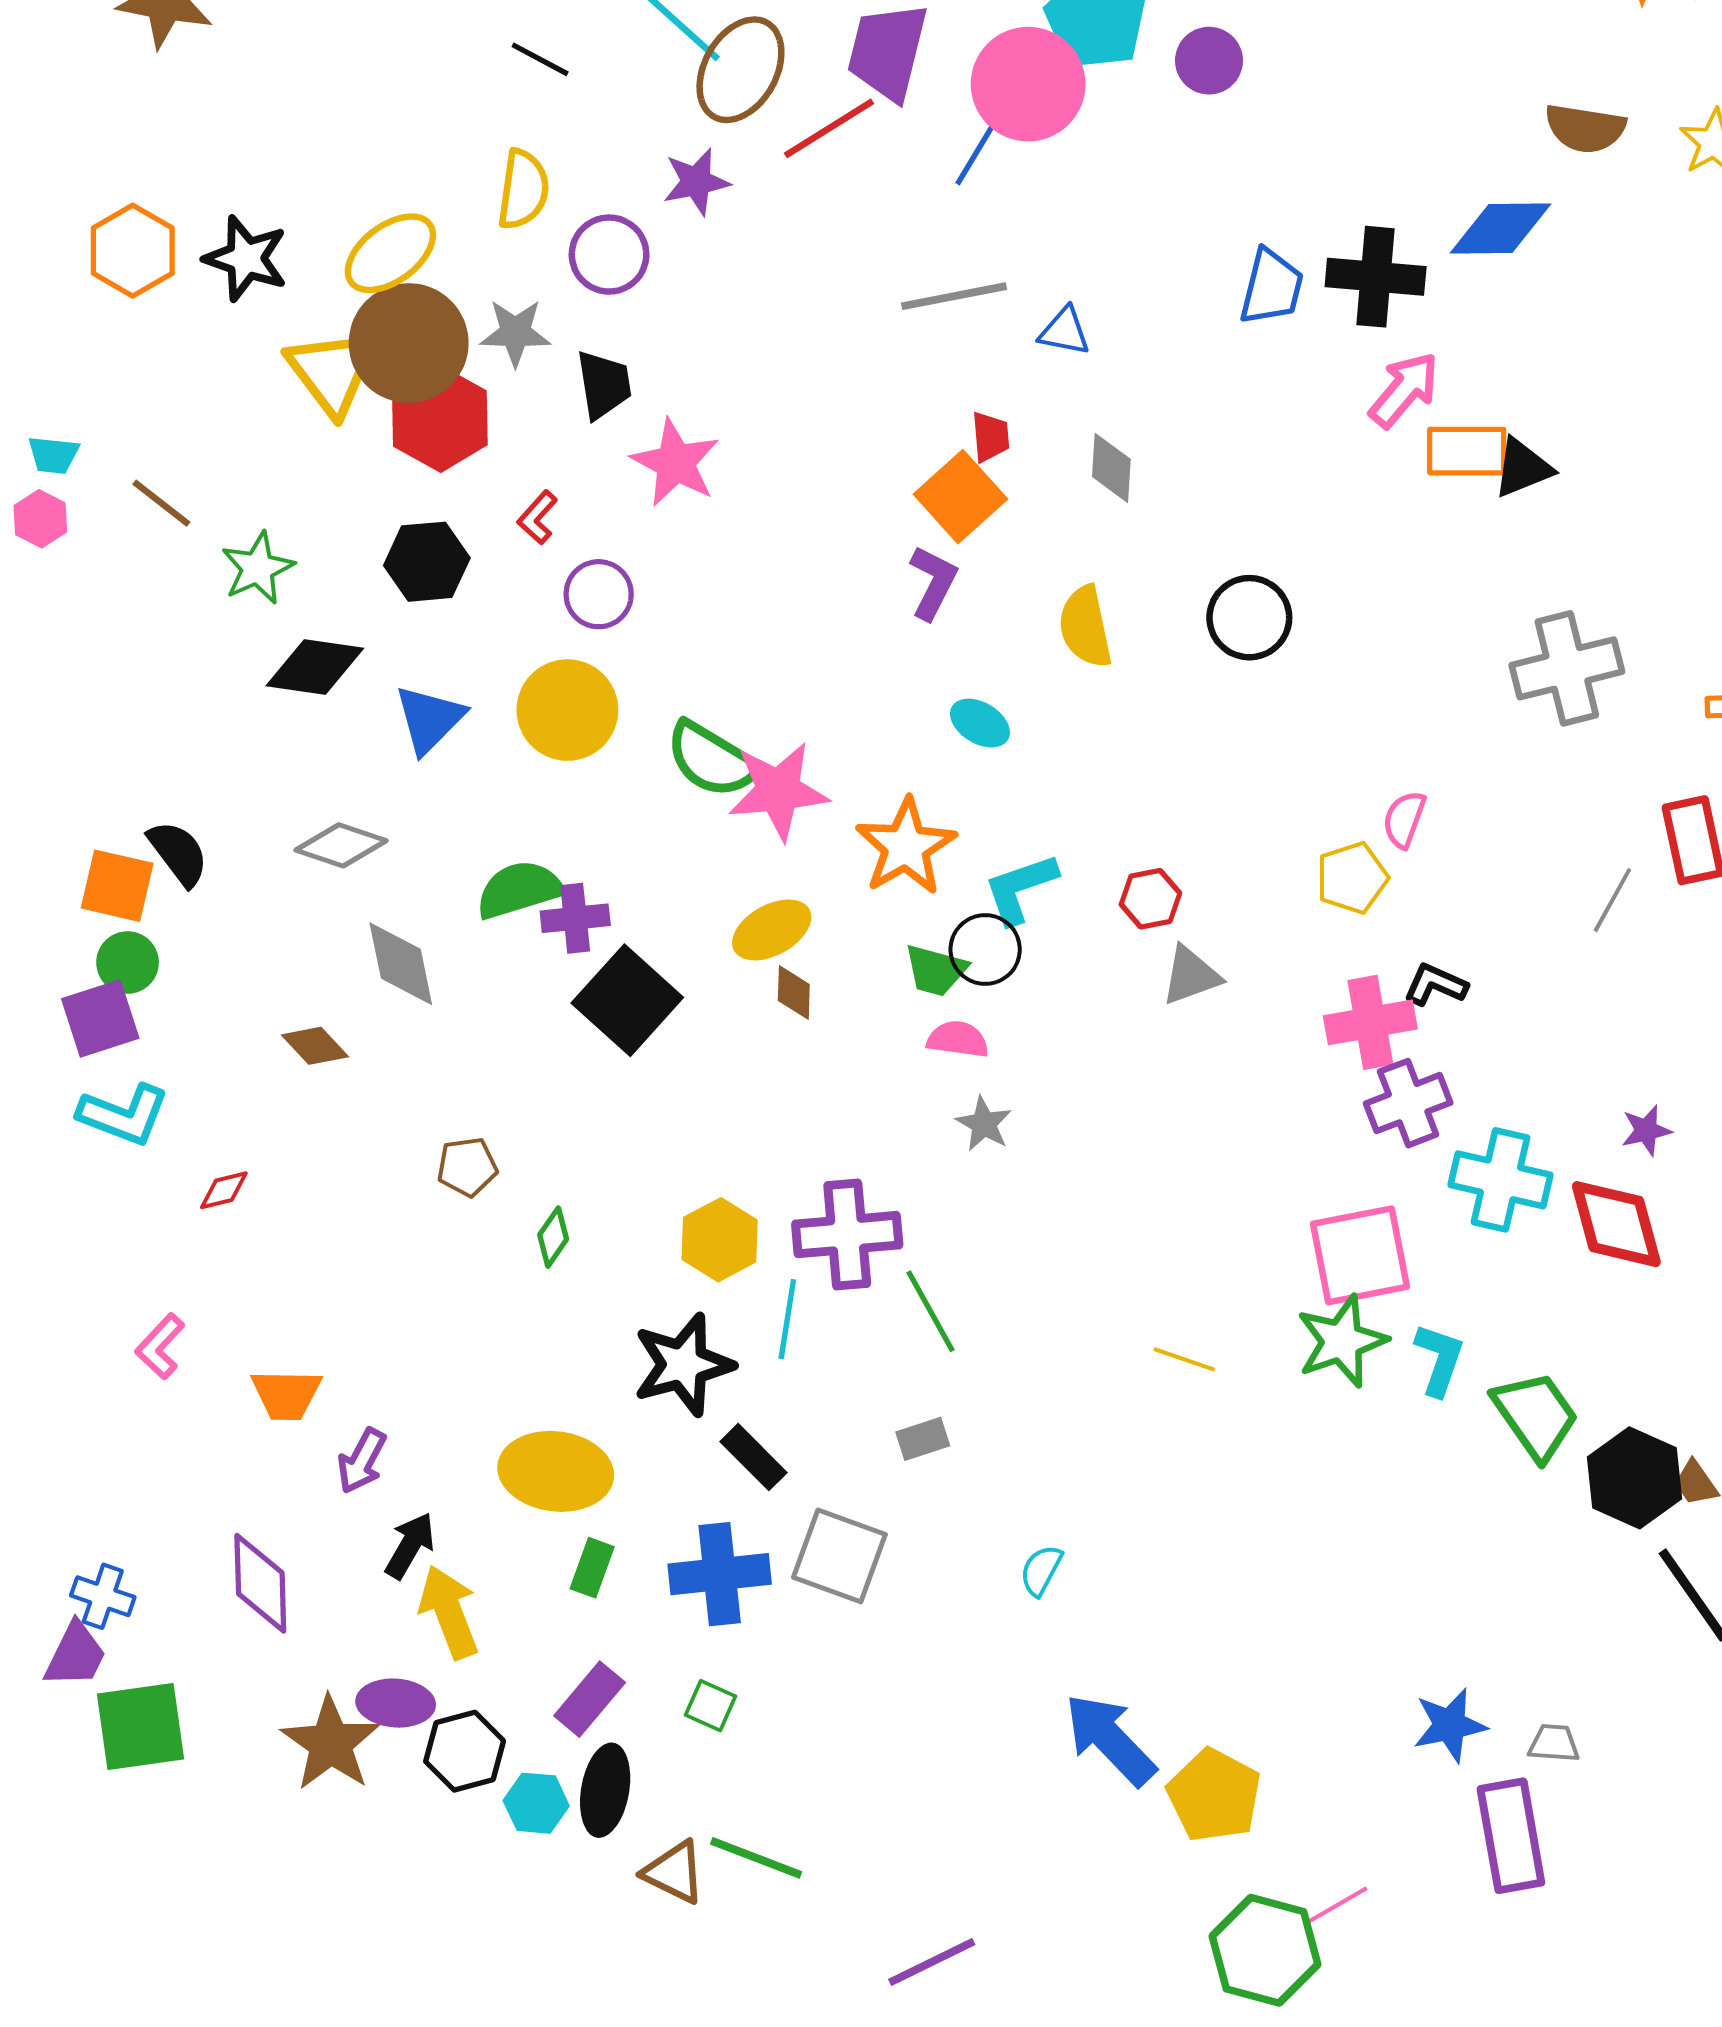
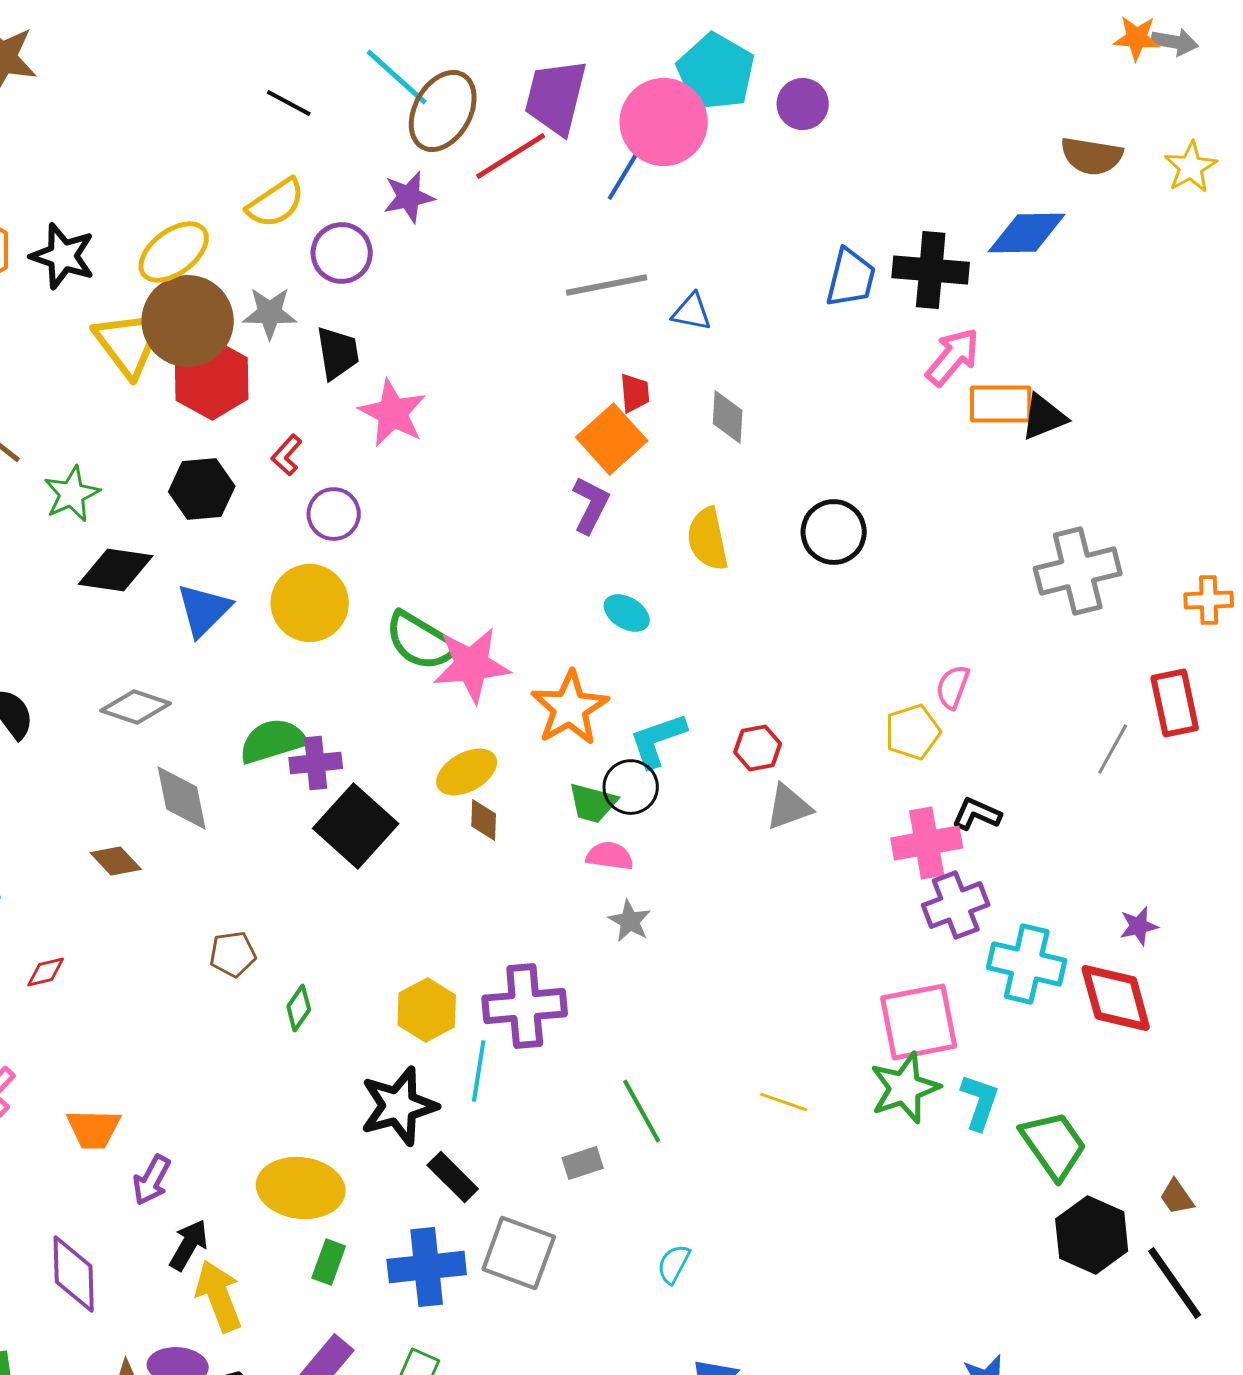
yellow semicircle: (523, 189) -> (276, 203), turned 48
green line: (930, 1311) -> (642, 1111), moved
black hexagon: (1635, 1478) -> (1092, 1235), moved

